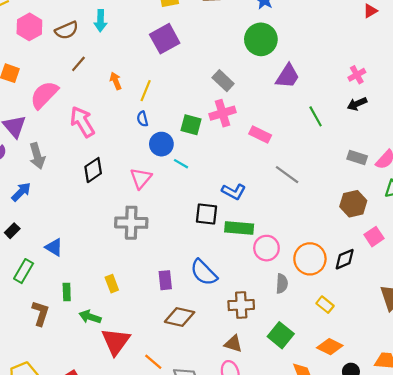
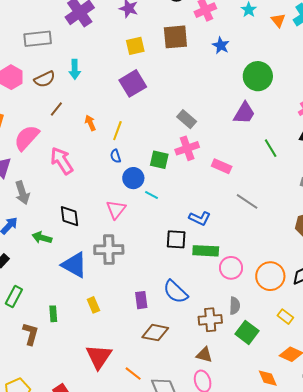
green circle: (261, 39) -> (258, 76), moved
black diamond: (93, 170) -> (69, 216), moved, turned -60
blue triangle: (54, 247) -> (74, 265), moved, size x1.6
gray semicircle: (282, 284) -> (235, 306), moved
green arrow: (90, 317) -> (42, 238), moved
green square: (281, 335) -> (247, 332), moved

